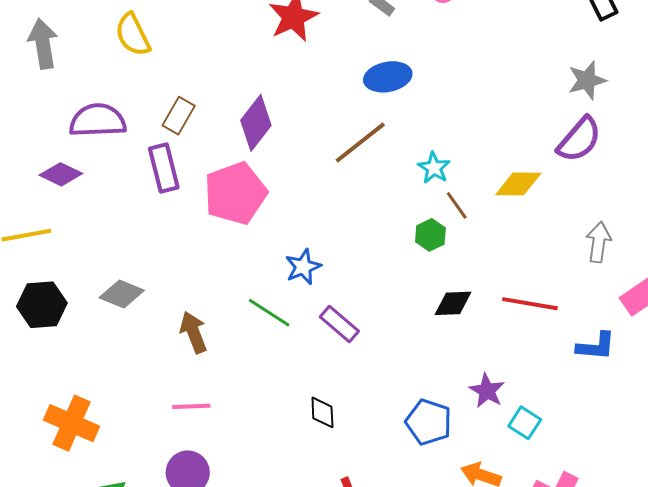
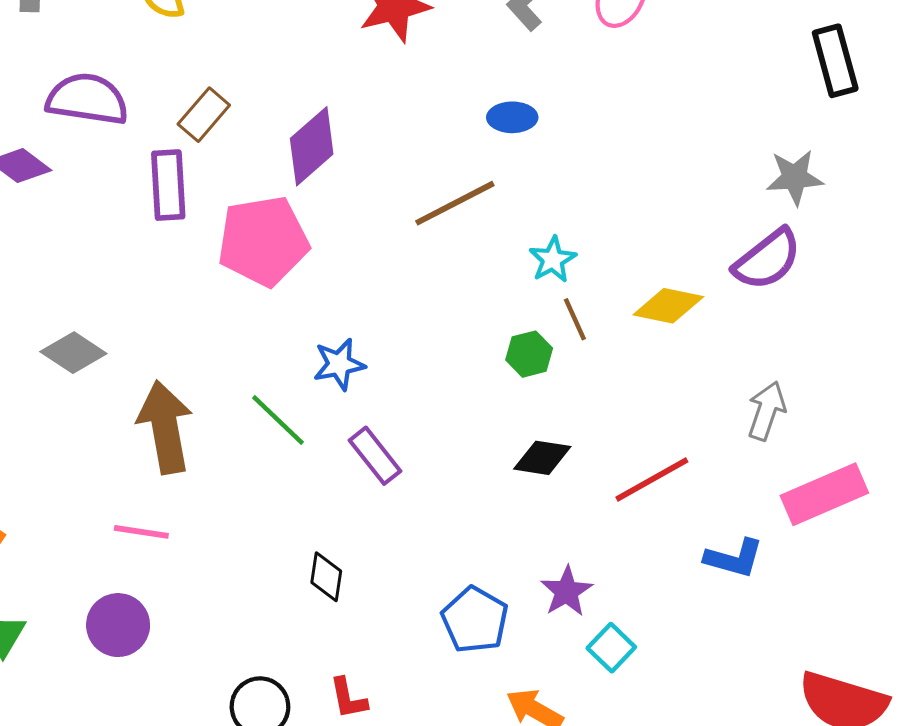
blue ellipse: (388, 77) -> (512, 117), size x0.7
red line: (530, 304) -> (652, 479), turned -50
brown arrow: (194, 332) -> (165, 427), size x1.5

